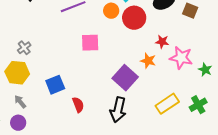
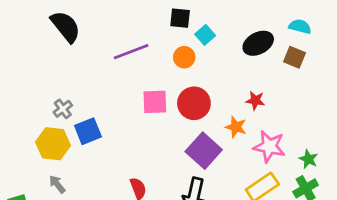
red circle: (134, 18) -> (194, 103), moved
pink star: (181, 58) -> (269, 147), moved
green star: (205, 70) -> (308, 159), moved
blue square: (55, 85) -> (88, 131), moved

